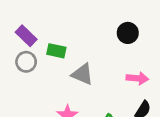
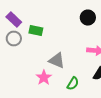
gray triangle: (82, 74) -> (57, 60), moved

